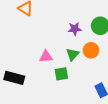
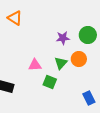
green square: (61, 74) -> (50, 82), turned 32

